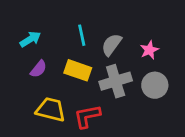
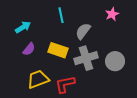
cyan line: (82, 35) -> (61, 15), moved
pink star: (149, 50) -> (112, 14), moved
yellow trapezoid: (51, 110) -> (38, 79), turned -35

